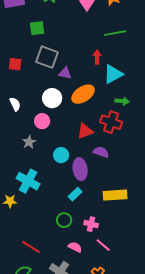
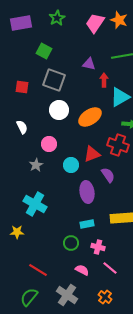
green square: (37, 28) -> (44, 51), turned 35
purple triangle: (65, 73) -> (89, 64), moved
white circle: (52, 98) -> (59, 110), moved
purple semicircle: (101, 152) -> (108, 175), turned 35
cyan circle: (61, 155) -> (71, 165), moved
cyan rectangle: (75, 194) -> (87, 224), moved, turned 32
yellow star: (10, 201) -> (17, 232), moved

